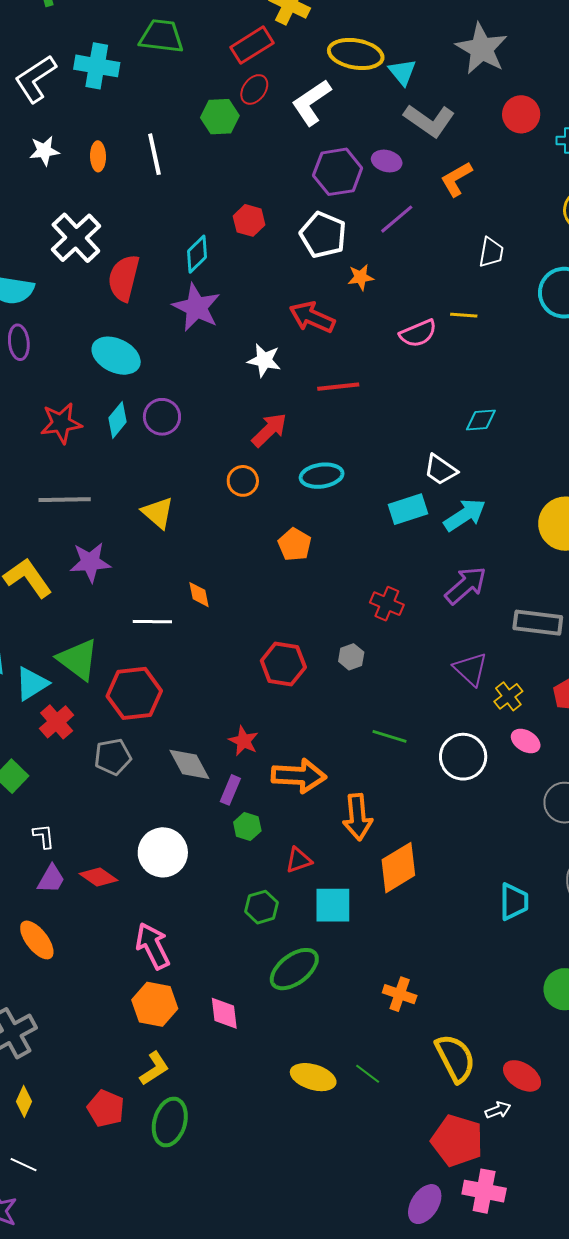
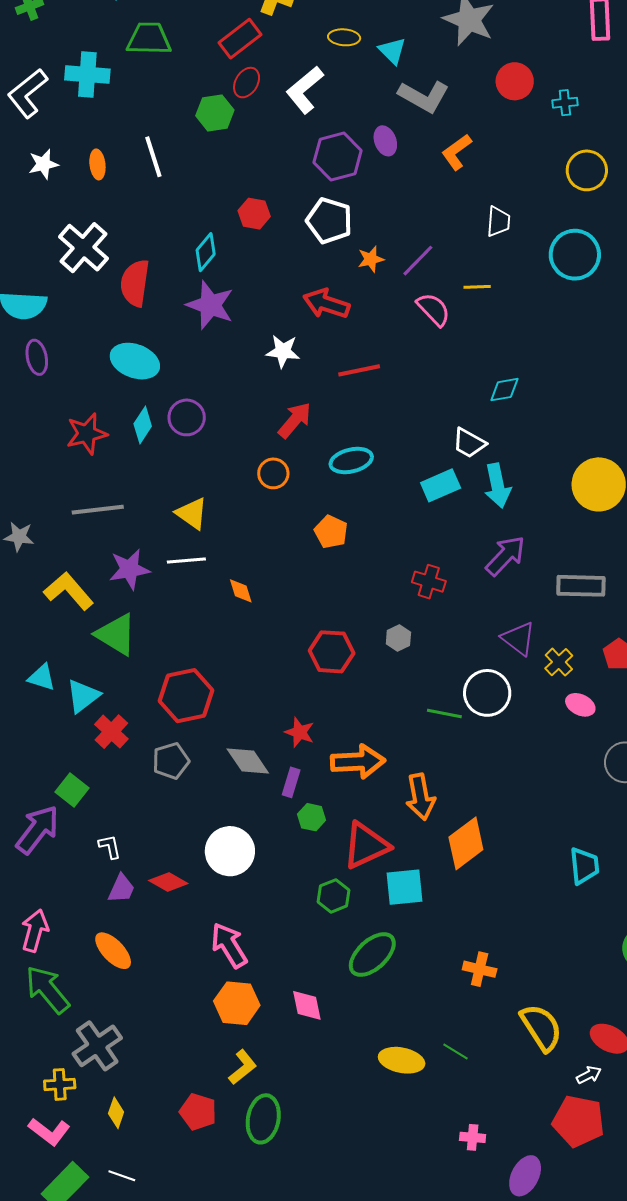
yellow ellipse: (356, 54) -> (344, 37), size x0.6
purple ellipse: (387, 161) -> (385, 141), turned 60
purple line: (397, 219) -> (418, 261), moved
pink semicircle: (418, 333) -> (433, 309), turned -105
cyan arrow: (465, 515) -> (498, 486), turned 117
white line: (152, 622) -> (186, 561), moved
green triangle: (78, 659) -> (116, 634), moved
white circle: (463, 757) -> (487, 693), moved
red triangle: (299, 860) -> (366, 846), size x1.8
red pentagon: (457, 1141) -> (578, 1121), moved
pink cross: (484, 1191) -> (473, 1137), moved, size x0.6

